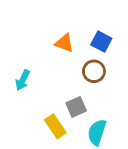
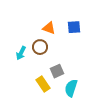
blue square: (101, 42) -> (74, 27), turned -32
brown circle: (94, 71) -> (40, 47), moved

